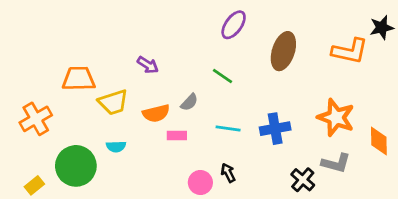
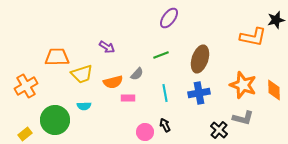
brown ellipse: (283, 51) -> (200, 59), moved
green line: (223, 76) -> (161, 55), turned -56
cyan line: (228, 129) -> (165, 93), turned 72
orange diamond: (379, 141) -> (274, 90), moved

